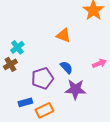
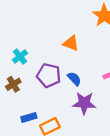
brown cross: (10, 64) -> (13, 84), moved
purple pentagon: (42, 78) -> (49, 75), moved, turned 30

